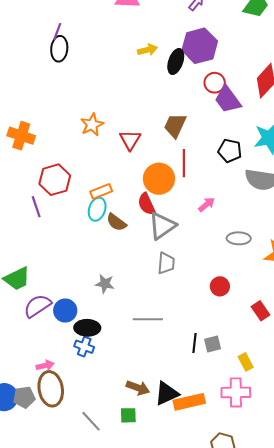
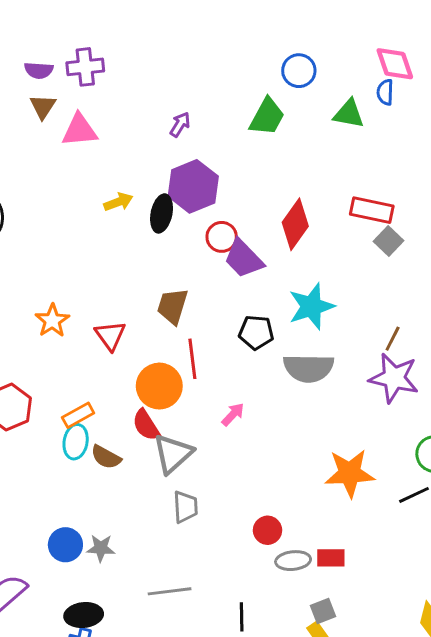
gray ellipse: (239, 238) -> (293, 561), moved
blue circle: (65, 311) -> (65, 545), moved
red rectangle: (261, 311) -> (331, 558), turned -48
gray square: (213, 344) -> (323, 611), moved

